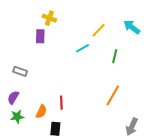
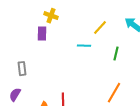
cyan line: (83, 48) -> (84, 46), turned 32
gray rectangle: (20, 71) -> (22, 69), turned 64

